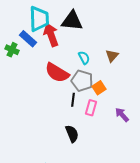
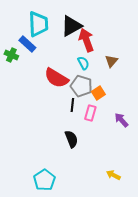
black triangle: (72, 21) -> (71, 26), turned -35
red arrow: (51, 35) -> (86, 40), moved

